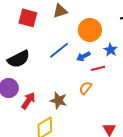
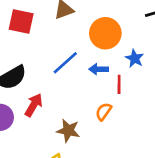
blue arrow: (83, 56) -> (99, 69), turned 32
red line: (98, 68) -> (119, 84), turned -72
red arrow: (28, 101) -> (34, 105), moved

